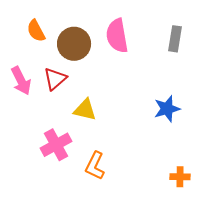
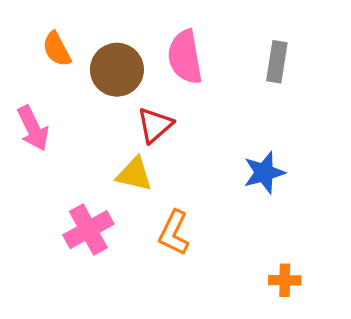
red triangle: (55, 79) -> (155, 125), moved
orange L-shape: (95, 166) -> (174, 233), moved

